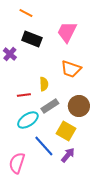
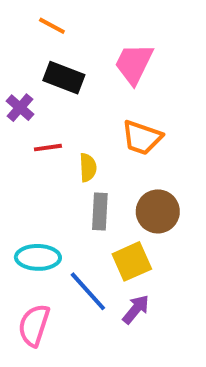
red line: (24, 95) -> (48, 148), moved
gray rectangle: (50, 106) -> (100, 211), turned -54
cyan ellipse: (28, 120) -> (38, 257), moved, turned 35
yellow square: (66, 131) -> (132, 261), turned 36

